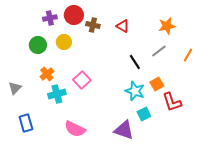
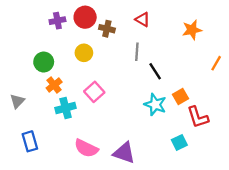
red triangle: (123, 26) -> (143, 19), moved
yellow circle: (64, 42) -> (84, 53), moved
green circle: (38, 45) -> (44, 62), moved
gray line: (159, 51) -> (137, 52), moved, turned -49
cyan square: (144, 114) -> (179, 142), moved
purple triangle: (124, 130) -> (124, 153), moved

